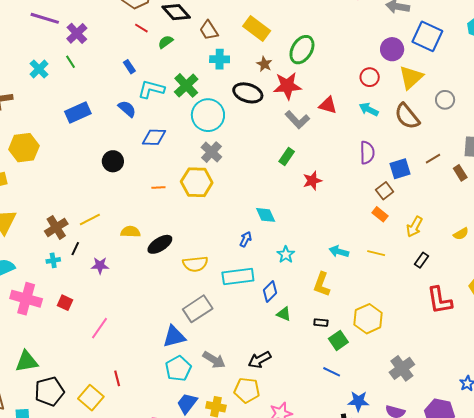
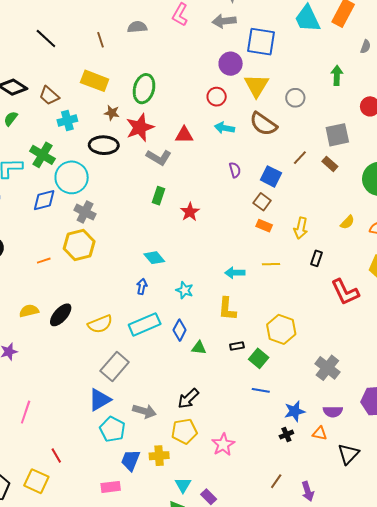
blue diamond: (154, 137) -> (44, 200), moved
purple semicircle: (367, 153) -> (235, 170), size x0.7
blue square: (400, 169) -> (271, 176), turned -30

